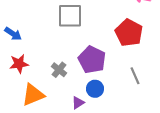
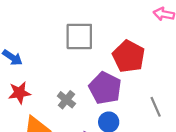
red pentagon: (129, 33) -> (129, 56), moved

